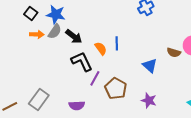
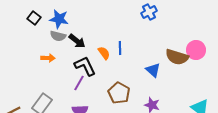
gray semicircle: (55, 31) -> (58, 36), turned 70
orange arrow: (37, 34) -> (48, 58), moved
brown semicircle: (174, 52) -> (177, 57), size x1.6
purple line: (95, 78) -> (79, 83), moved

